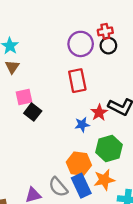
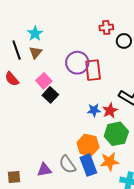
red cross: (105, 31) -> (106, 27), moved
purple circle: (81, 44) -> (77, 63), moved
pink square: (24, 97) -> (44, 81), turned -35
red star: (99, 113) -> (110, 111), moved

